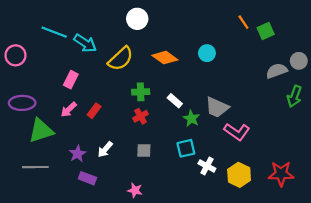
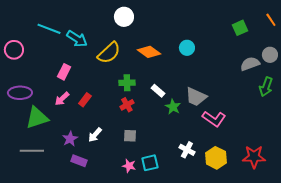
orange line: (243, 22) -> (271, 20), moved
cyan square: (186, 148) -> (150, 163), moved
pink star: (135, 190) -> (129, 166), moved

